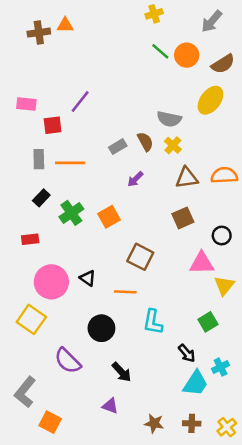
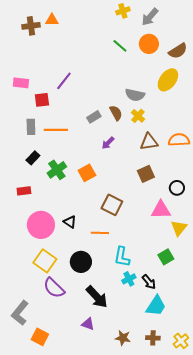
gray arrow: (212, 21) -> (150, 17), moved
green line: (160, 51) -> (120, 46), moved
yellow square: (31, 319) -> (45, 261), moved
cyan cross: (220, 367) -> (129, 279), moved
black arrow: (122, 372) -> (97, 297), size x1.4

